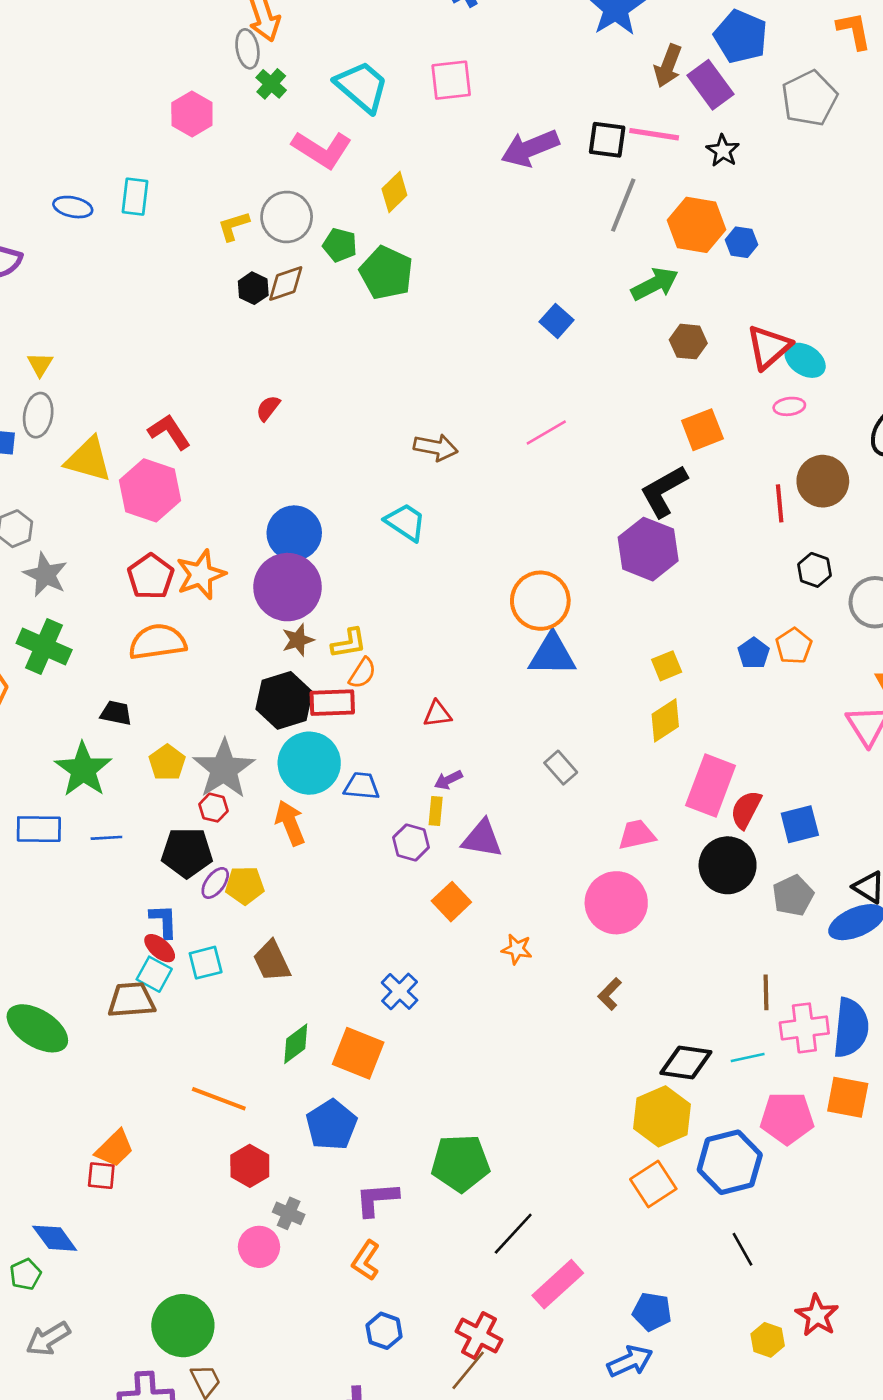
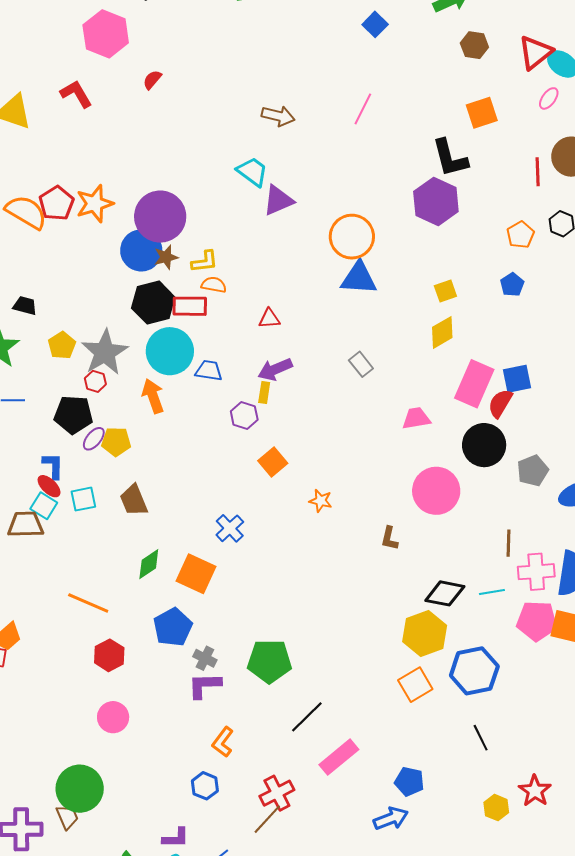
pink ellipse: (789, 406) -> (549, 98), turned -50
pink line: (546, 433) -> (363, 109), turned -36
pink hexagon: (150, 490) -> (106, 34), moved
black L-shape: (664, 491) -> (450, 158), turned -78
blue circle: (294, 533) -> (141, 250), moved
orange semicircle: (157, 642) -> (26, 212), moved, turned 36
orange pentagon: (794, 646) -> (520, 235), moved
orange semicircle: (362, 673) -> (214, 285), turned -115
purple arrow: (448, 780) -> (275, 369), size x1.6
blue square: (800, 824) -> (517, 379), moved
purple triangle: (482, 839) -> (278, 200), moved, turned -36
pink circle: (616, 903) -> (436, 491), moved
brown L-shape: (610, 994) -> (389, 538), turned -35
pink pentagon: (787, 1118) -> (537, 621), moved
gray cross: (289, 1213) -> (205, 658), moved
orange L-shape: (366, 1260) -> (223, 742), moved
green circle: (183, 1326) -> (80, 789), moved
red cross: (479, 1336) -> (277, 793), turned 32

